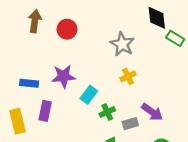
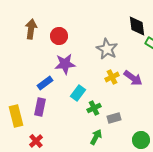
purple star: (64, 76) -> (65, 64), moved
blue rectangle: (29, 83) -> (45, 83), moved, turned -42
purple arrow: (152, 112) -> (133, 78), moved

